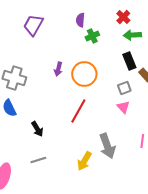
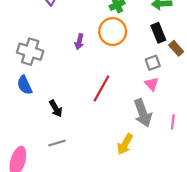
orange circle: (84, 74) -> (113, 32), moved
gray arrow: (107, 146) -> (143, 113), moved
yellow arrow: (84, 161) -> (125, 144), moved

